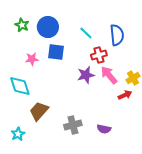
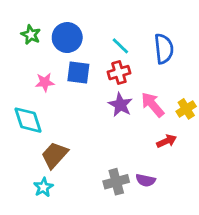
red cross: (99, 55) -> (119, 73), moved
purple star: (86, 75) -> (120, 105), turned -30
red arrow: (125, 95) -> (167, 141), moved
gray cross: (73, 125) -> (116, 182), moved
cyan star: (18, 134) -> (43, 187), moved

